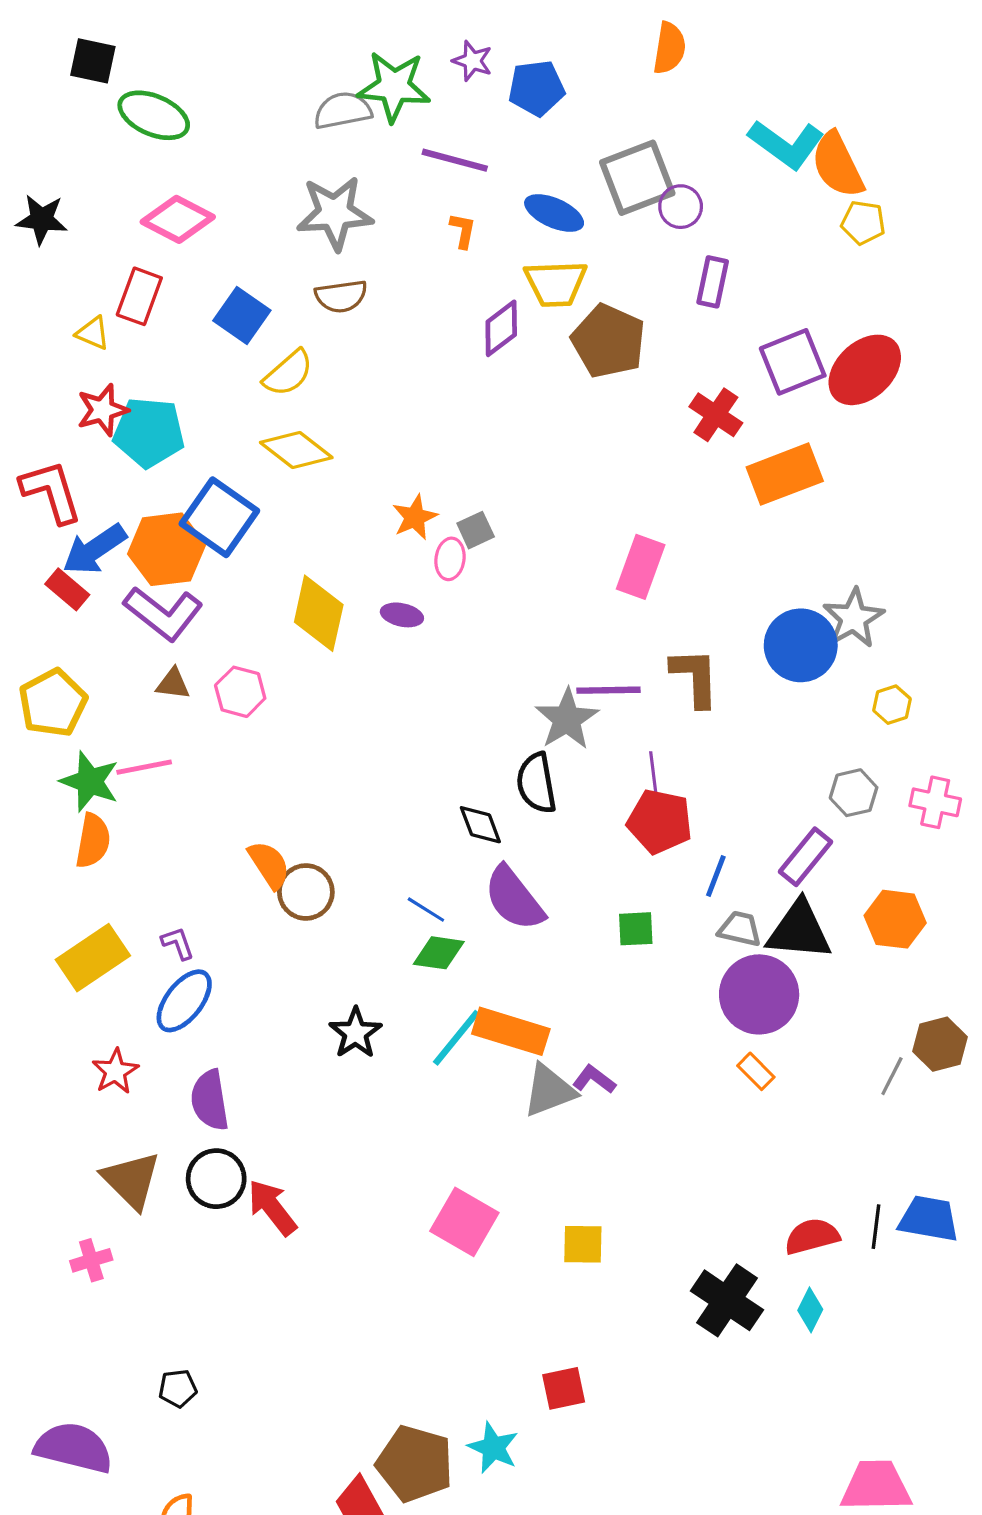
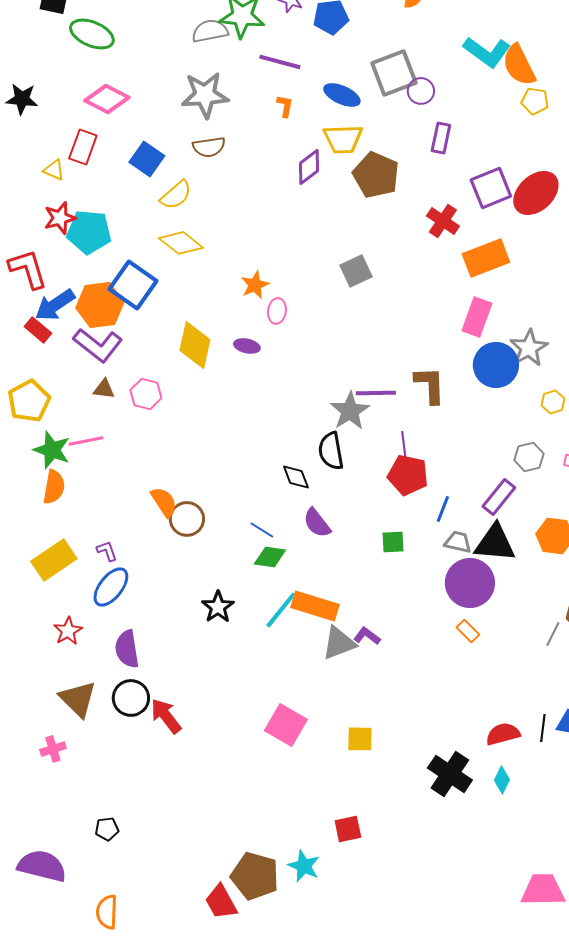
gray square: (476, 530) -> (356, 271), moved, size x1.4
pink rectangle: (641, 567) -> (477, 317), moved
purple semicircle: (514, 898) -> (317, 523), size x0.7

